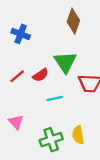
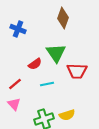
red line: (17, 76) -> (15, 84), moved
yellow semicircle: (78, 135) -> (67, 115), turned -98

